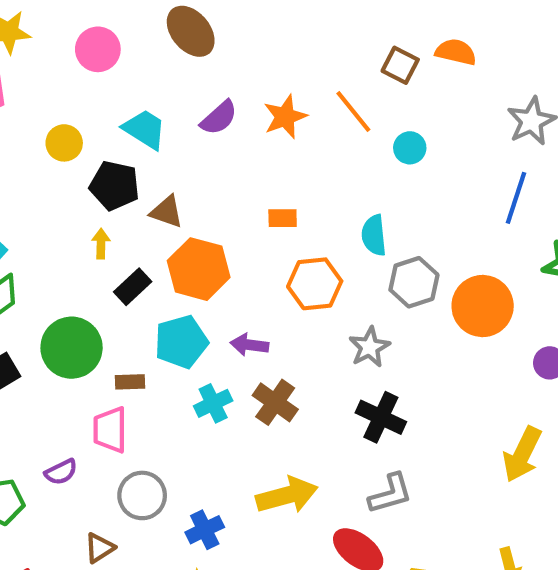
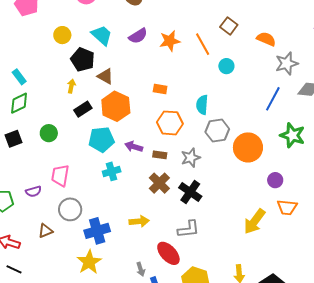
orange semicircle: (456, 52) -> (266, 39), moved
green circle: (72, 348) -> (49, 133), size x0.6
brown rectangle: (130, 382) -> (160, 155), moved
brown cross: (275, 402) -> (159, 183), moved
yellow arrow: (287, 495) -> (139, 221), size x0.7
blue cross: (205, 530) -> (97, 231), size x1.4

